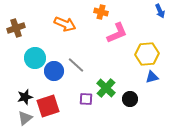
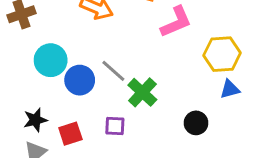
green cross: (106, 88) -> (142, 92), moved
purple square: (86, 99) -> (115, 126), moved
red square: (48, 106) -> (70, 134), size x0.7

